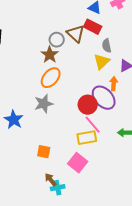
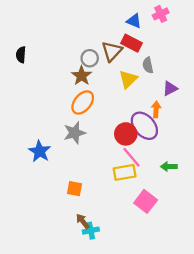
brown triangle: (76, 34) -> (112, 51), turned 30
yellow triangle: (102, 62) -> (128, 79), moved
pink square: (78, 163) -> (146, 201), moved

